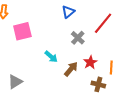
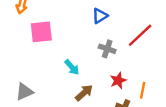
gray cross: (78, 38) -> (107, 49), turned -32
brown arrow: (71, 69) -> (84, 93), moved

